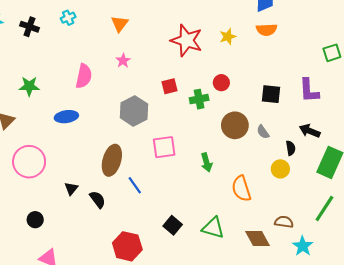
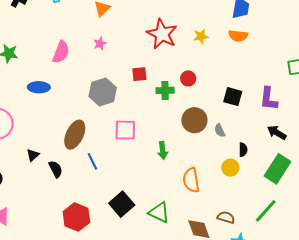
black arrow: (310, 131) -> (277, 133), moved
black square: (173, 225) -> (122, 204), size x1.4

